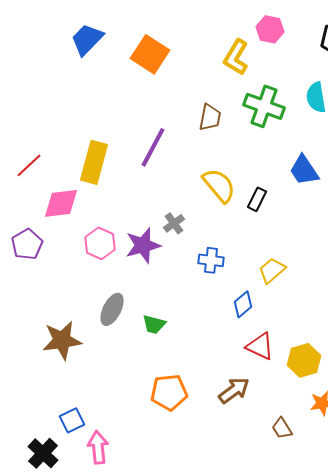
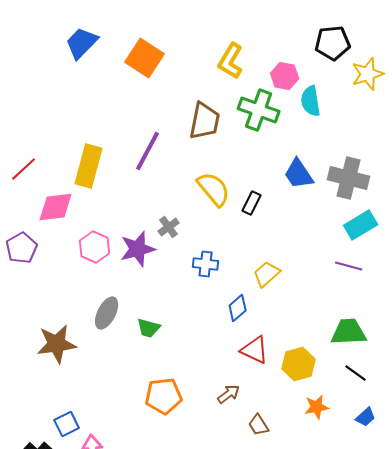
pink hexagon: (270, 29) -> (285, 76), moved
brown trapezoid: (210, 117) -> (205, 121), size x1.4
brown arrow: (234, 390) -> (229, 394), size x0.7
brown trapezoid: (282, 428) -> (259, 425), moved

